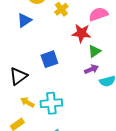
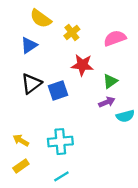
red star: (81, 33) -> (82, 65), moved
black triangle: (18, 76) -> (31, 84), moved
yellow arrow: (27, 102) -> (21, 140), moved

